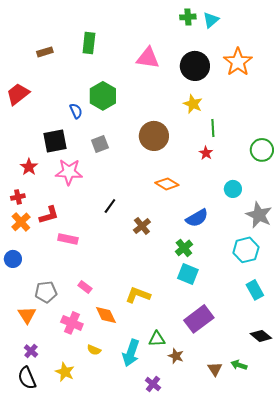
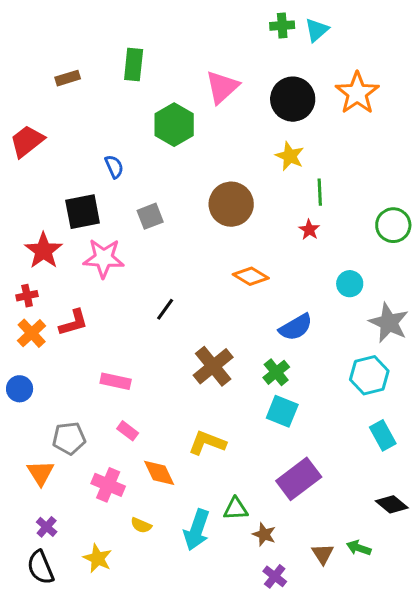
pink triangle: (148, 58) -> (222, 87), turned -50
green hexagon: (103, 96) -> (174, 125), moved
red star: (29, 167) -> (44, 251), size x1.4
brown cross: (142, 226) -> (213, 366), moved, size x1.5
pink rectangle: (68, 239) -> (116, 381), moved
purple cross: (153, 384) -> (275, 576), moved

